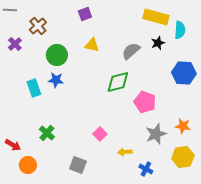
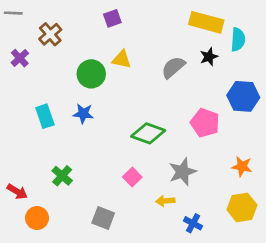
green circle: (57, 55) -> (91, 74), moved
blue star: (56, 80) -> (83, 114), moved
green diamond: (118, 82) -> (148, 133), moved, turned 35
pink pentagon: (145, 102) -> (205, 123), moved
gray star: (156, 134) -> (182, 172), moved

